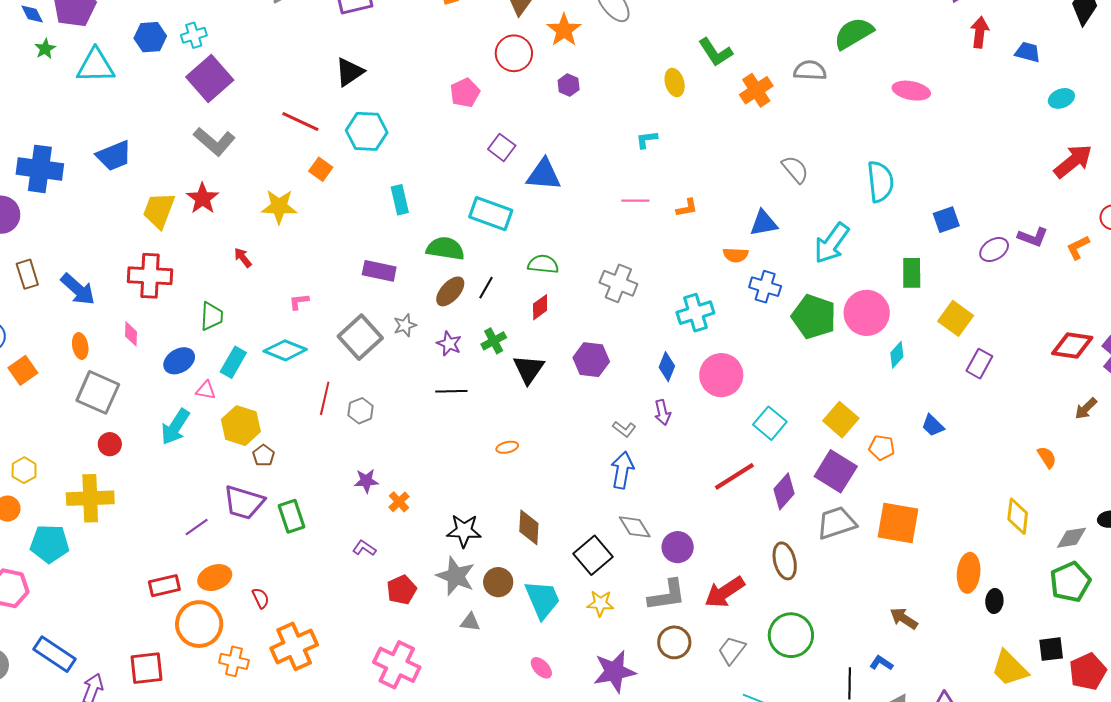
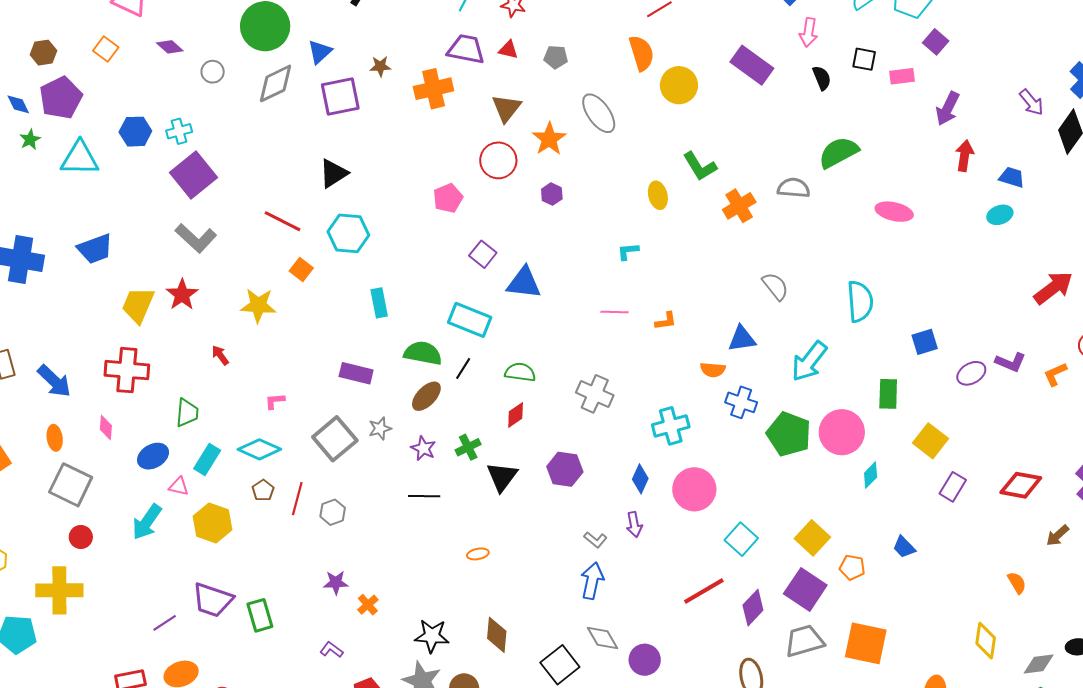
cyan ellipse: (1061, 98) -> (1000, 215), moved
black line: (486, 288) -> (463, 369), moved
red diamond: (1072, 345) -> (1021, 485), moved
brown pentagon: (264, 455) -> (263, 490), moved

